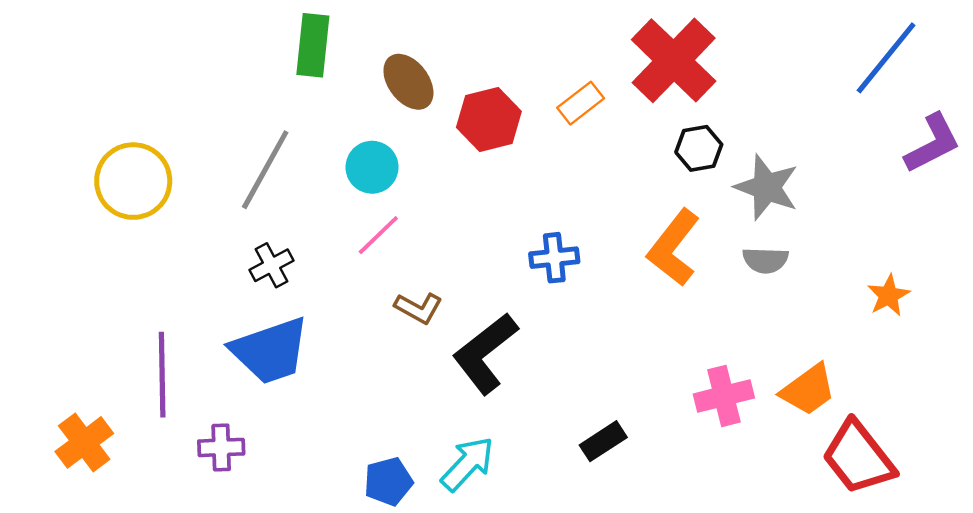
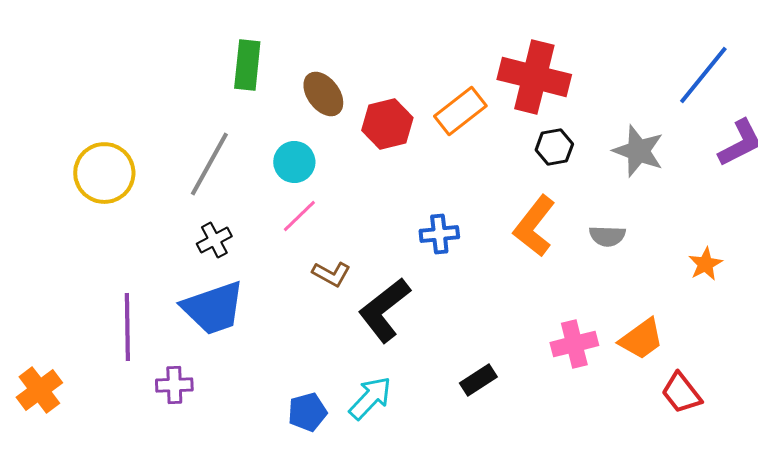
red cross: (674, 60) -> (534, 77), turned -30
orange rectangle: (581, 103) -> (460, 111), size x1.4
gray star: (767, 187) -> (638, 151), moved
orange cross: (84, 442) -> (39, 390), moved
red trapezoid: (858, 458) -> (681, 393), size x0.7

